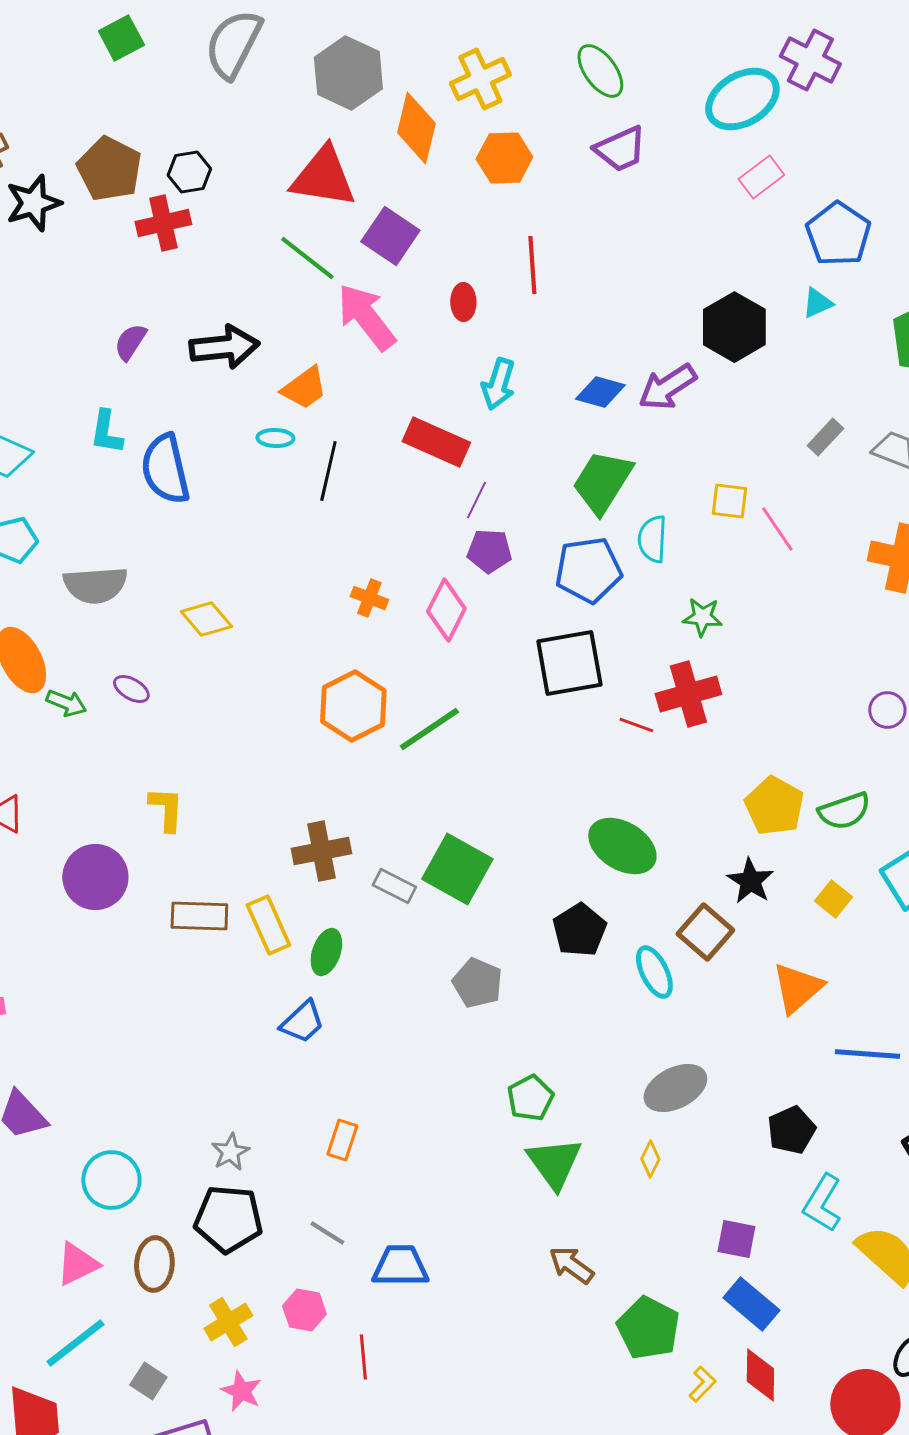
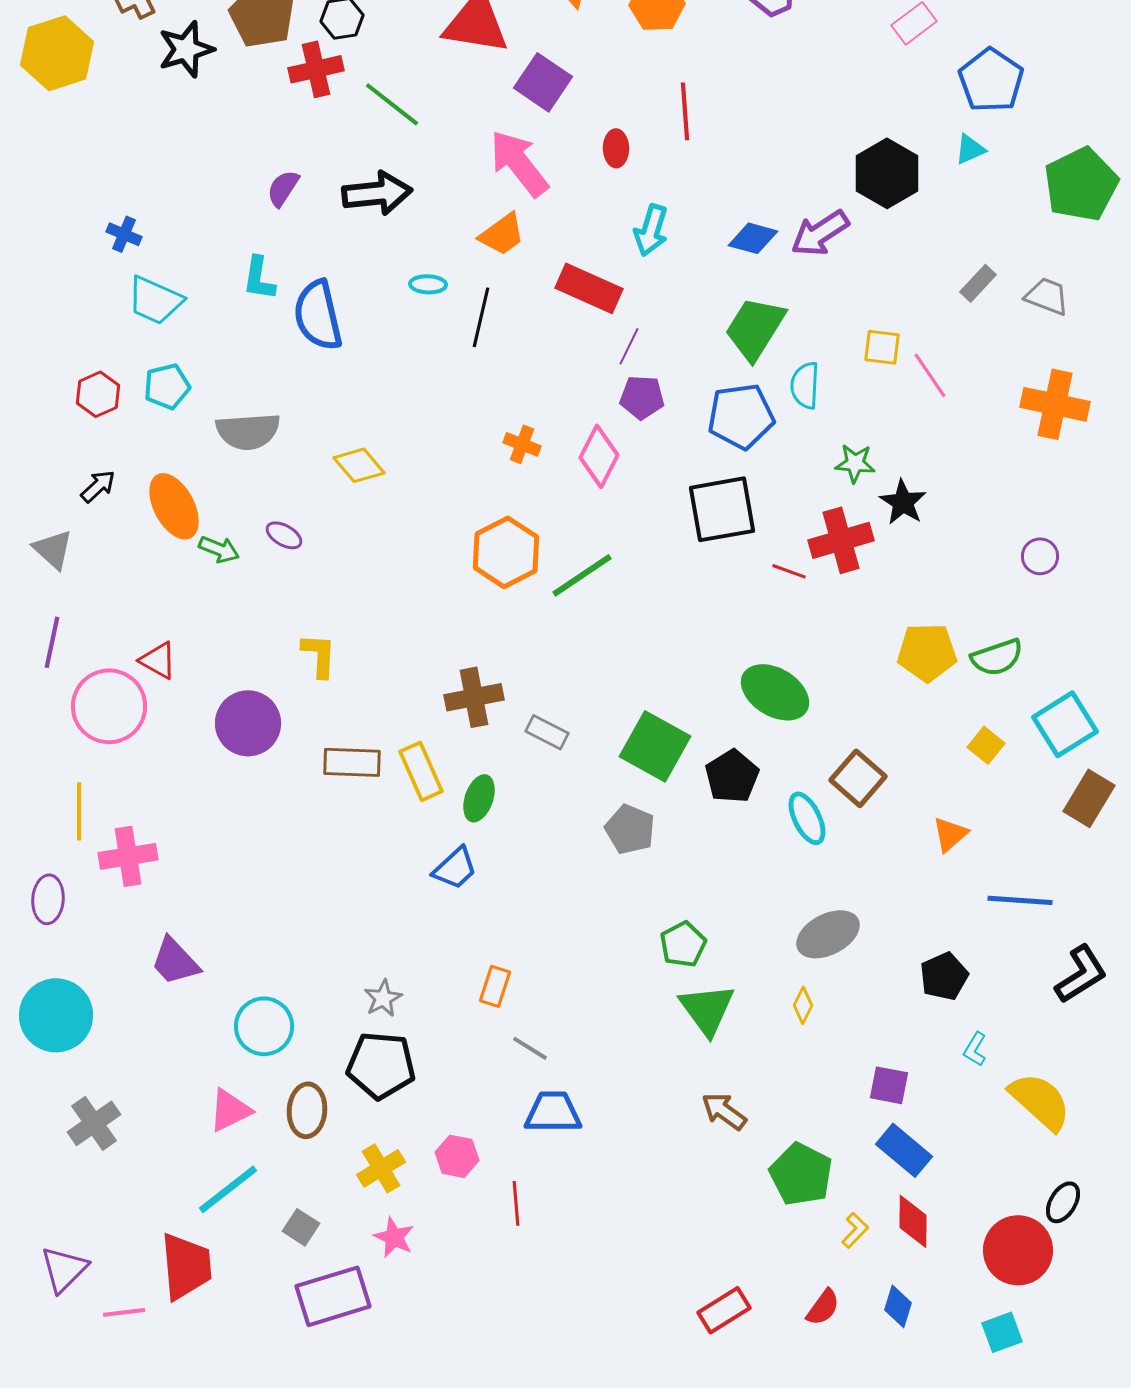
green line: (307, 258) -> (392, 104), moved
orange trapezoid: (304, 388) -> (502, 234), moved
yellow pentagon: (774, 806) -> (927, 652), turned -30
green square: (457, 869) -> (655, 746), moved
black star: (750, 881) -> (903, 502), moved
orange triangle: (797, 988) -> (950, 834), size x0.7
cyan L-shape: (822, 1203) -> (975, 1049), size x0.6
gray line: (327, 1233) -> (530, 1048), moved

